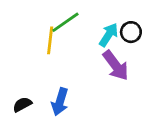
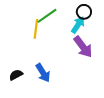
black circle: (131, 32) -> (84, 12), moved
blue arrow: (60, 102) -> (43, 73), turned -48

